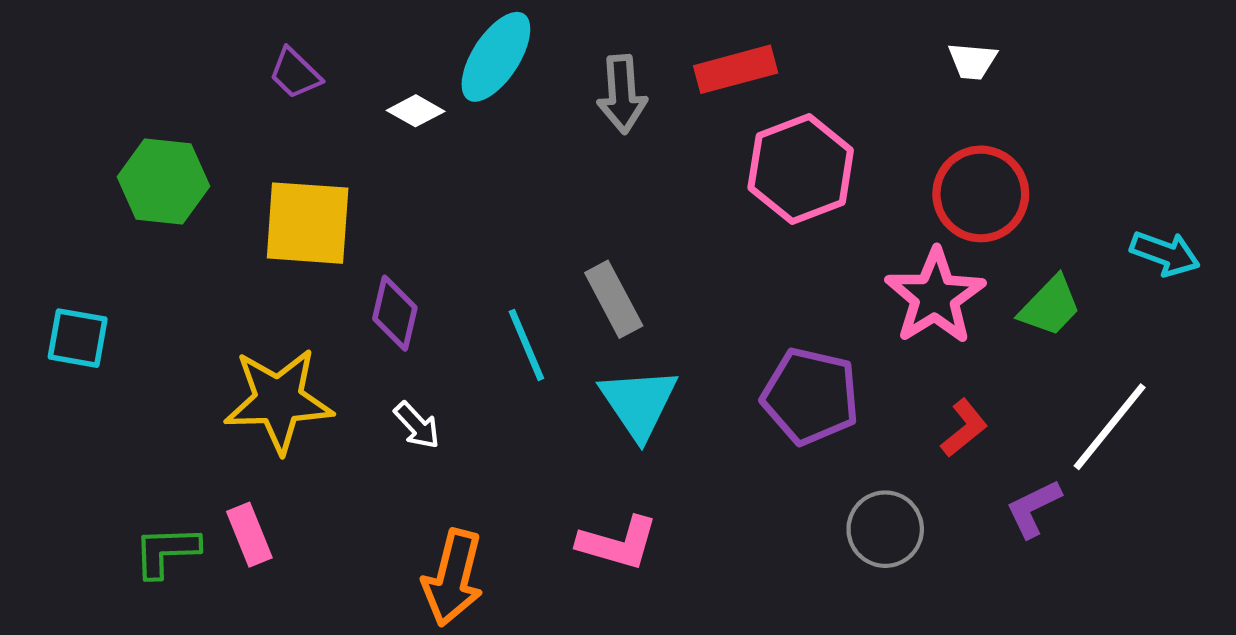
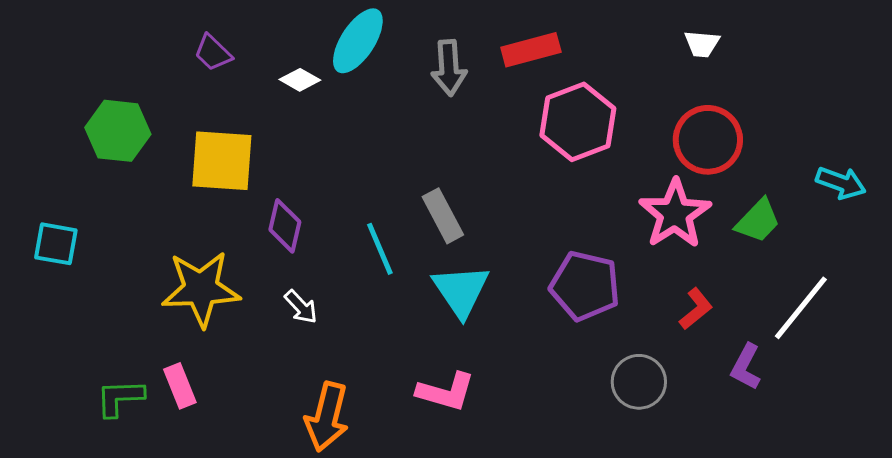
purple L-shape: (1033, 508) -> (746, 367), turned -36

